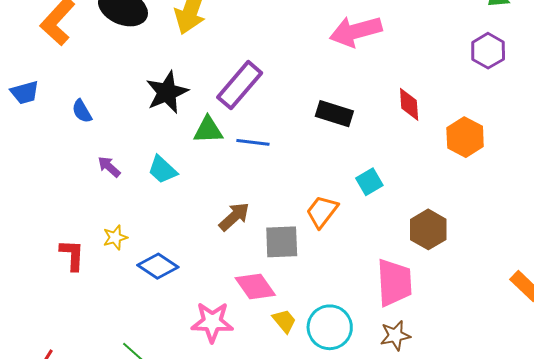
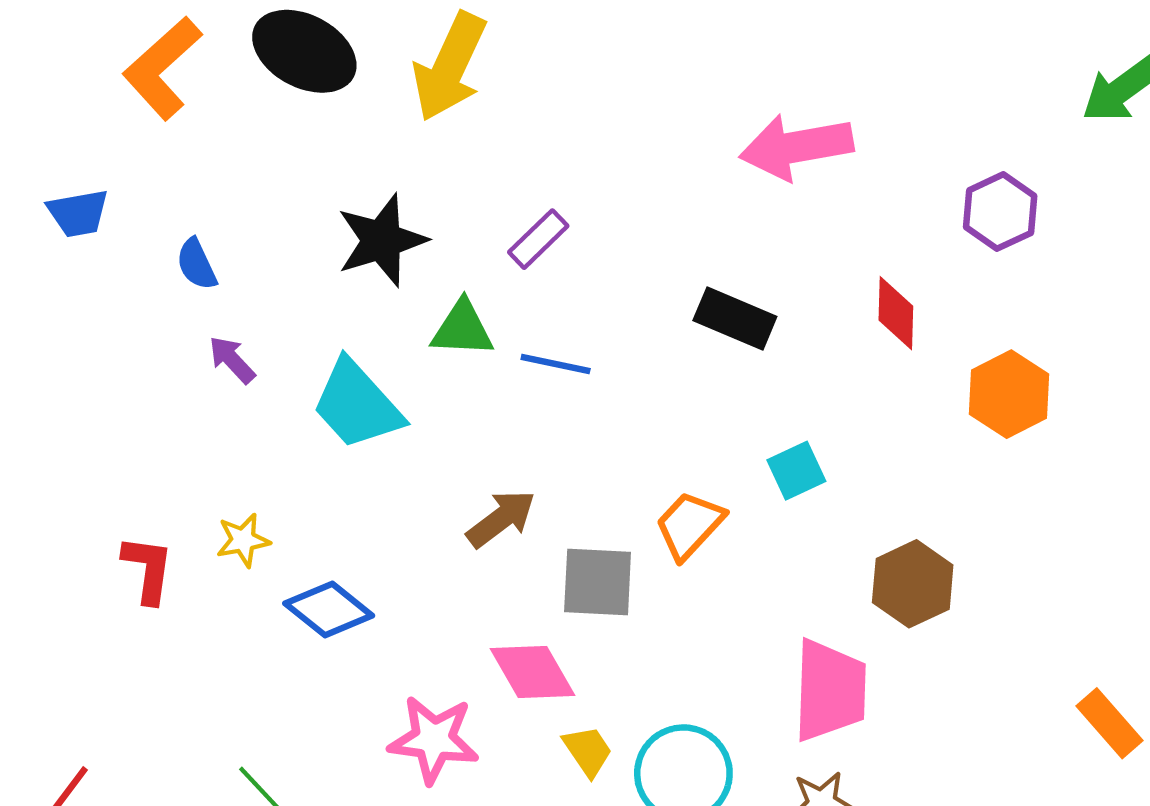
purple hexagon: (488, 51) -> (1000, 212), moved
purple rectangle: (240, 85) -> (538, 239), size x0.6
purple arrow: (109, 167) -> (232, 360), moved
cyan trapezoid: (162, 170) -> (357, 405), size x1.5

